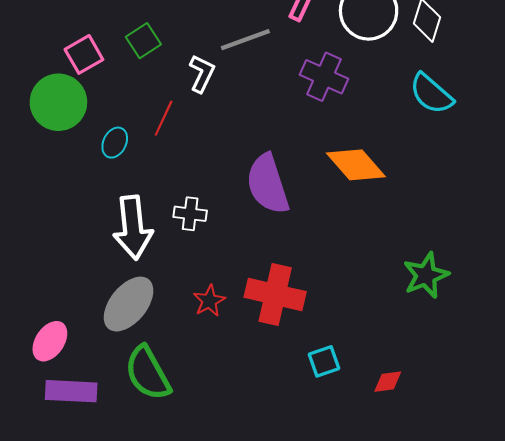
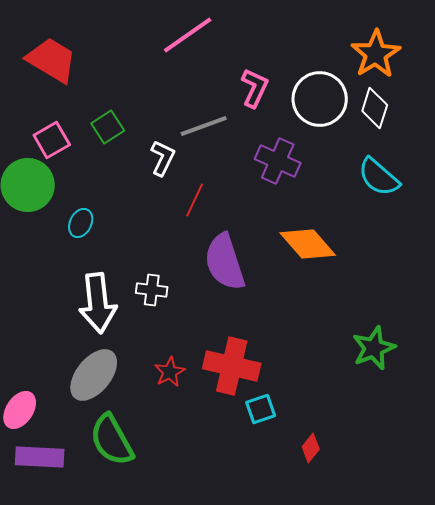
red line: (164, 118) -> (195, 200), moved
cyan square: (324, 361) -> (261, 409), moved
red diamond: (388, 382) -> (311, 448), moved, turned -44

